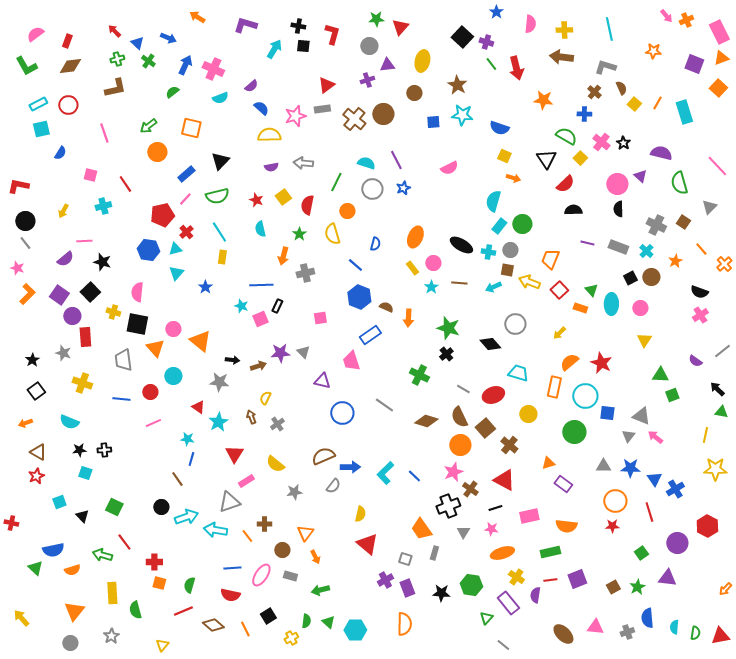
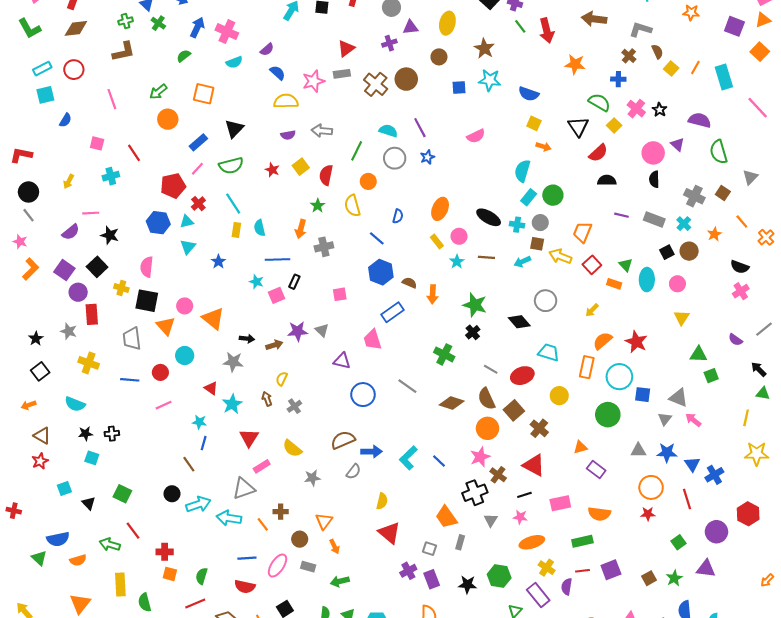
pink line: (717, 166) -> (758, 108), moved
cyan semicircle: (260, 229) -> (260, 228), moved

